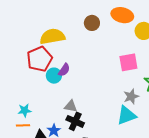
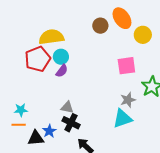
orange ellipse: (122, 15) -> (122, 18), turned 40
brown circle: (92, 23) -> (100, 26), moved
cyan circle: (54, 76) -> (61, 57), moved

